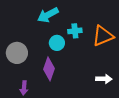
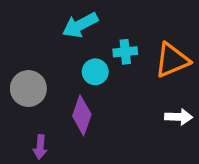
white arrow: (104, 79) -> (179, 117), moved

